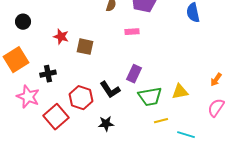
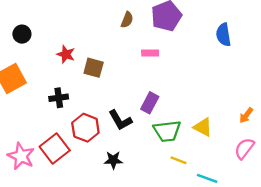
black cross: (48, 74) -> (59, 98), moved
yellow triangle: (180, 92) -> (203, 127), turned 36
pink star: (28, 97) -> (21, 156), moved
yellow line: (161, 121) -> (178, 160), turned 32

